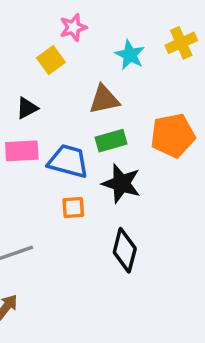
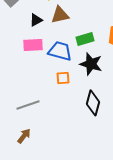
brown triangle: (104, 99) -> (60, 15), moved

